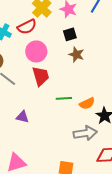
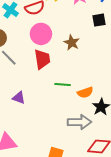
black square: (70, 34) -> (99, 20), moved
brown star: (76, 55) -> (72, 43), moved

